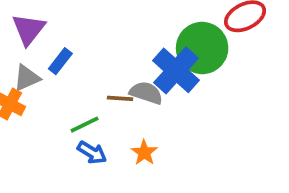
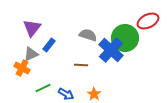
gray semicircle: (146, 93) -> (88, 35), moved
green line: (85, 125) -> (43, 88), moved

